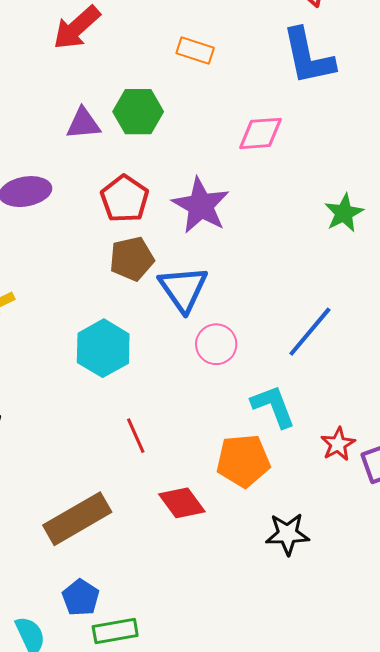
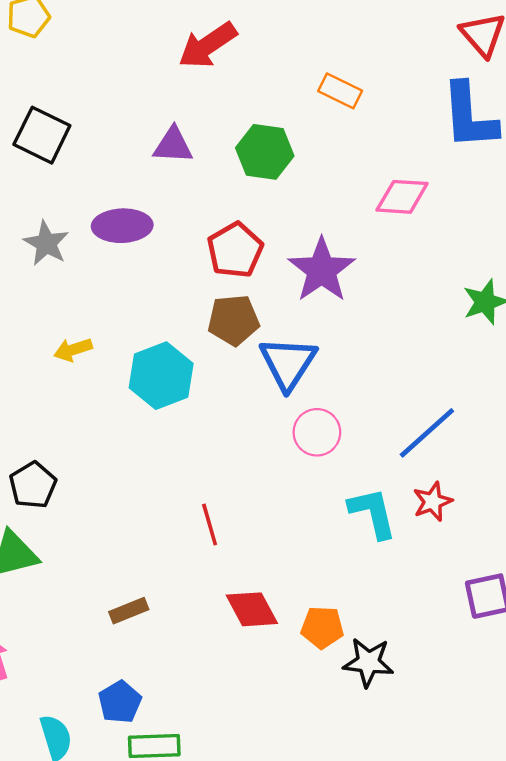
purple triangle: (83, 124) -> (173, 145), moved
cyan hexagon: (103, 348) -> (161, 376), moved
red star: (338, 444) -> (433, 502), moved
orange pentagon: (243, 461) -> (322, 627), moved, size x0.7
brown rectangle: (77, 519) -> (129, 611), size x0.5

